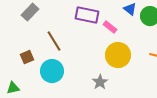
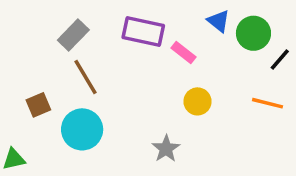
gray rectangle: (30, 12) -> (73, 35), moved
yellow circle: (118, 55) -> (198, 101), size x0.6

